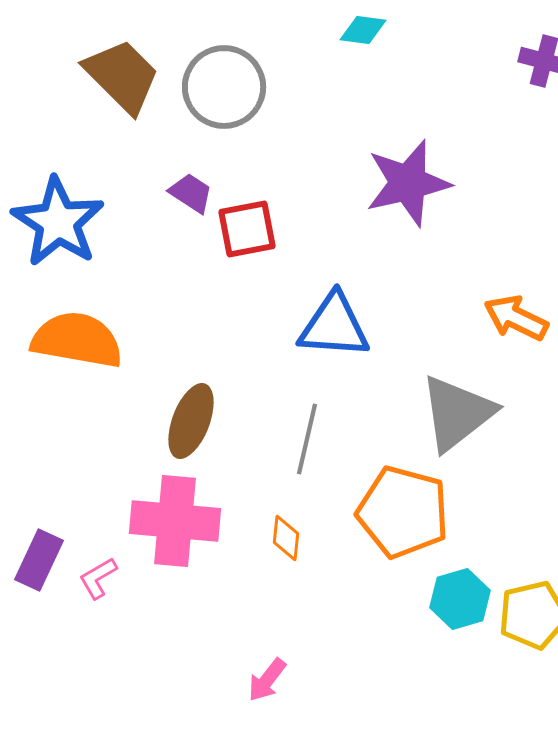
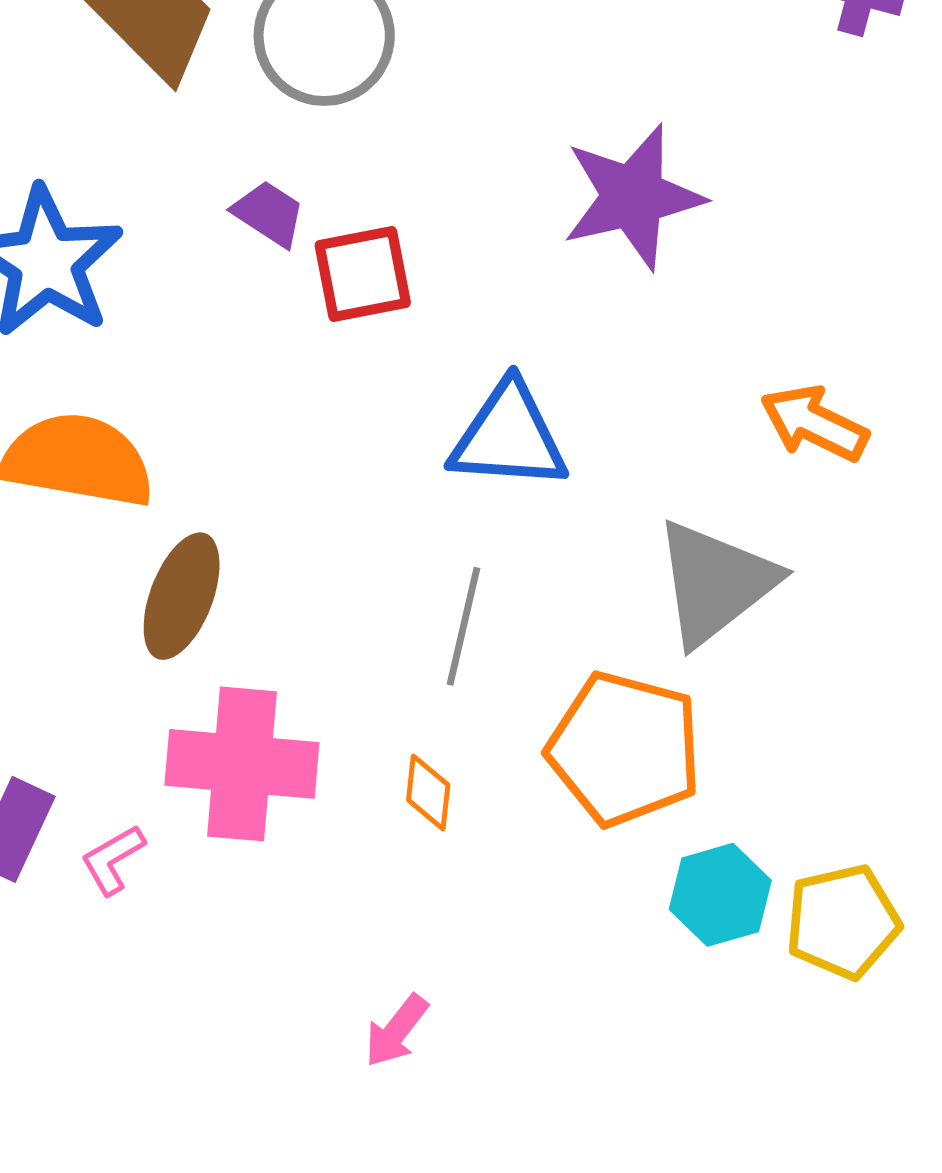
brown ellipse: (191, 421) -> (182, 596), moved

